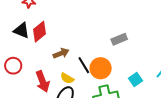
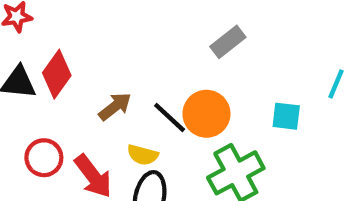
red circle: (13, 66) -> (44, 158), moved
cyan square: (135, 80) -> (286, 116), turned -32

